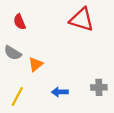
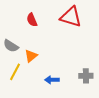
red semicircle: (20, 22) -> (32, 20), moved
yellow line: (17, 97) -> (15, 72), moved

